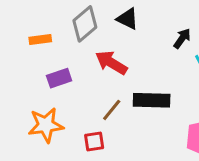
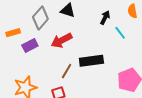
red arrow: (111, 63) -> (62, 40), turned -50
purple rectangle: (59, 78) -> (30, 46), moved

